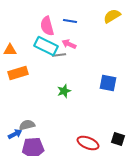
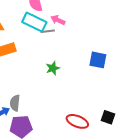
gray semicircle: (27, 125) -> (15, 103), turned -70

